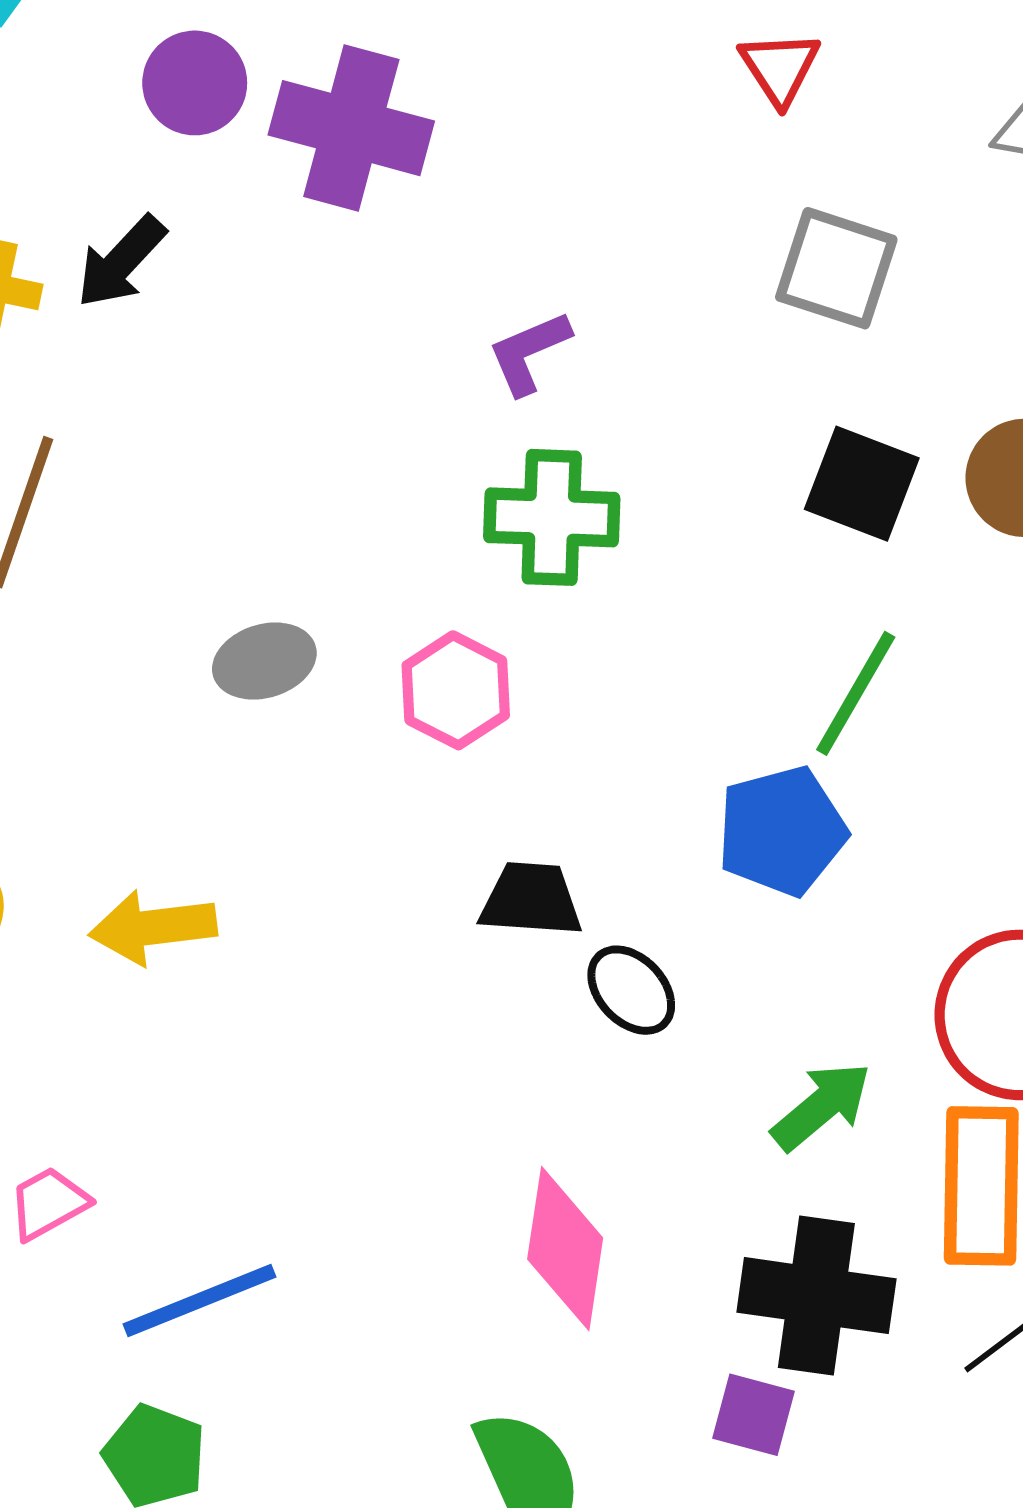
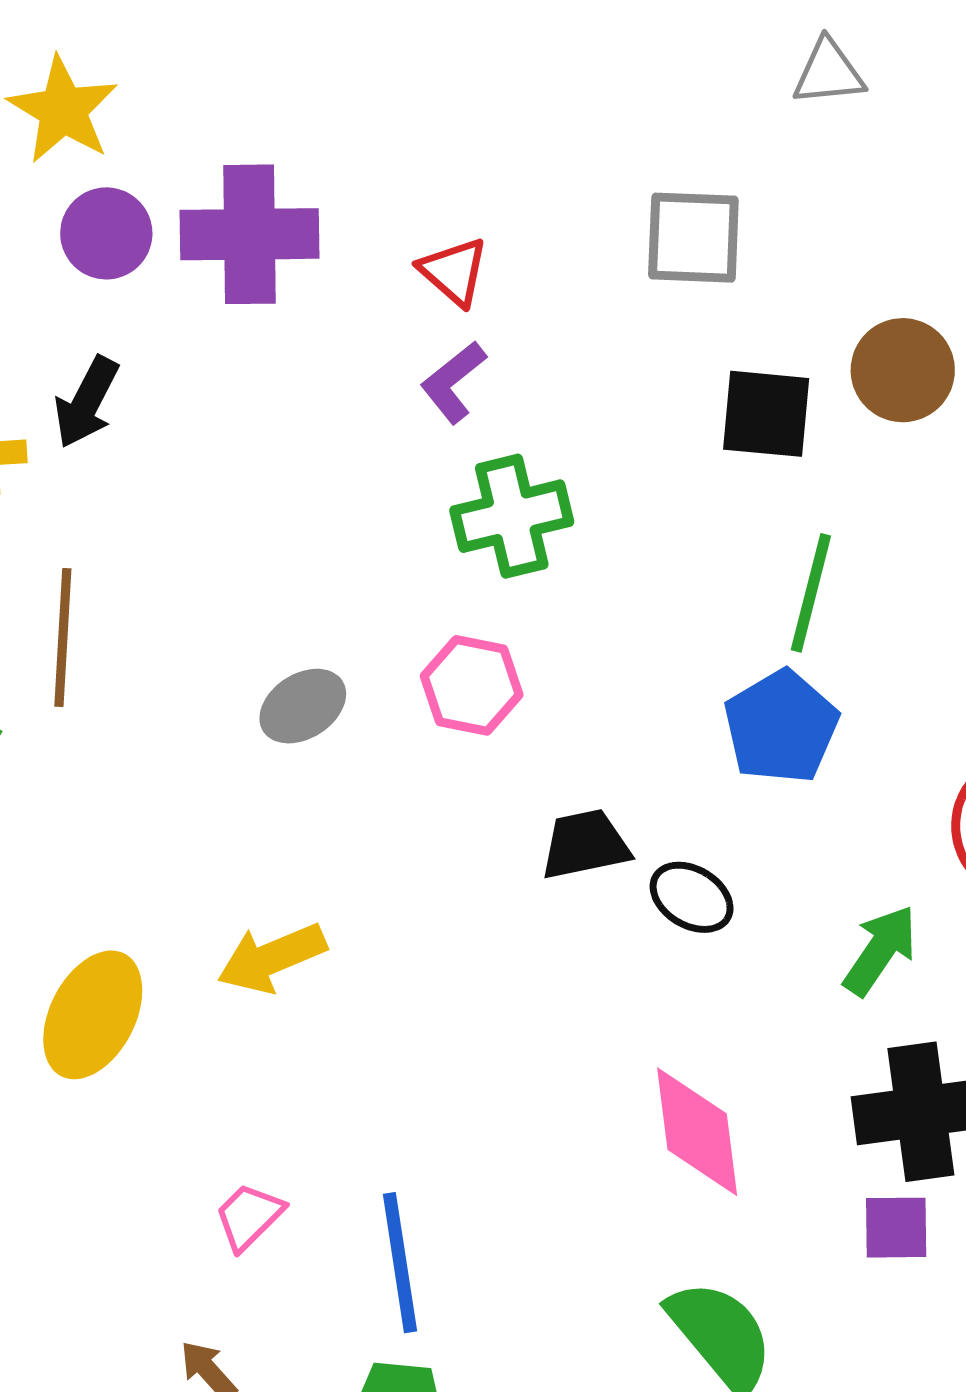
red triangle: (780, 68) -> (454, 271), moved
blue line: (199, 1300) -> (400, 1263), turned -61

